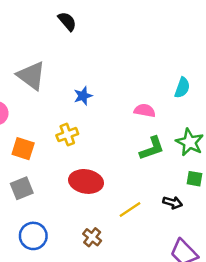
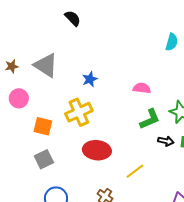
cyan semicircle: (182, 88) -> (172, 42), moved
yellow cross: (67, 135) -> (79, 112), size x1.5
black arrow: (173, 203) -> (166, 141), moved

